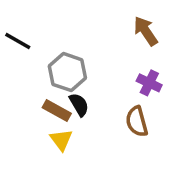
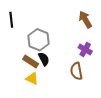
black line: (18, 41) -> (11, 20), turned 49
yellow triangle: (61, 140) -> (32, 79), turned -32

